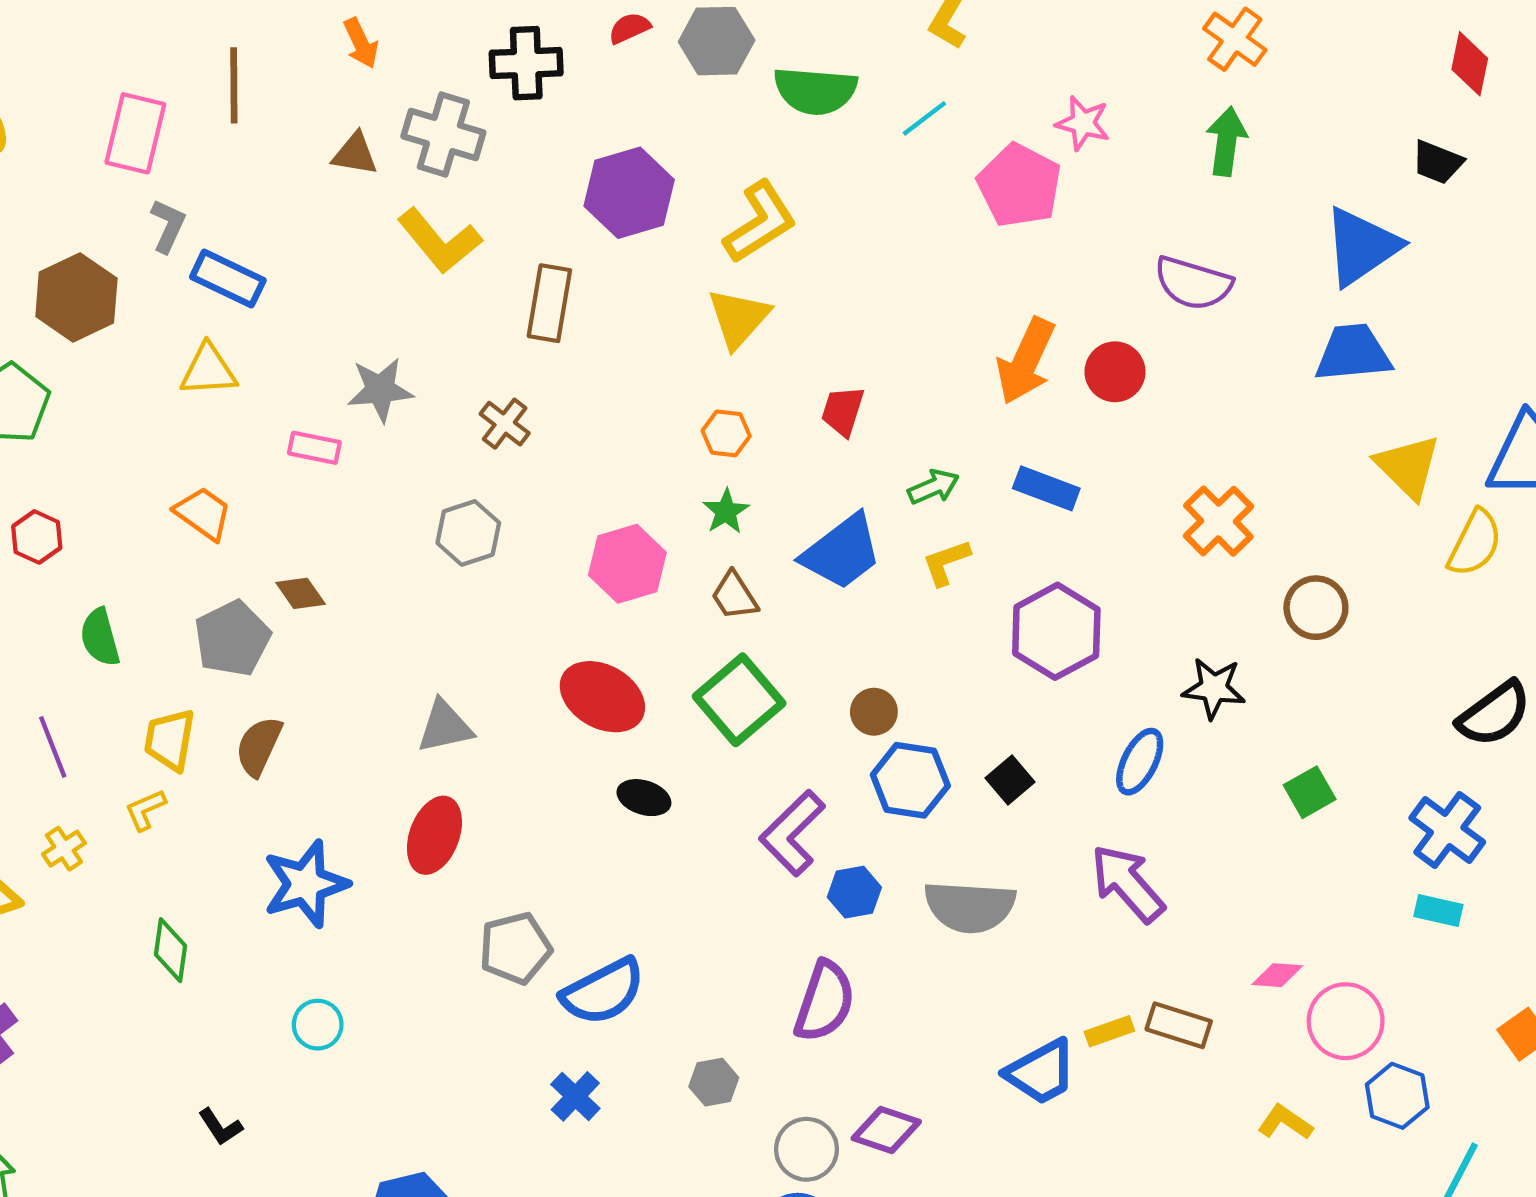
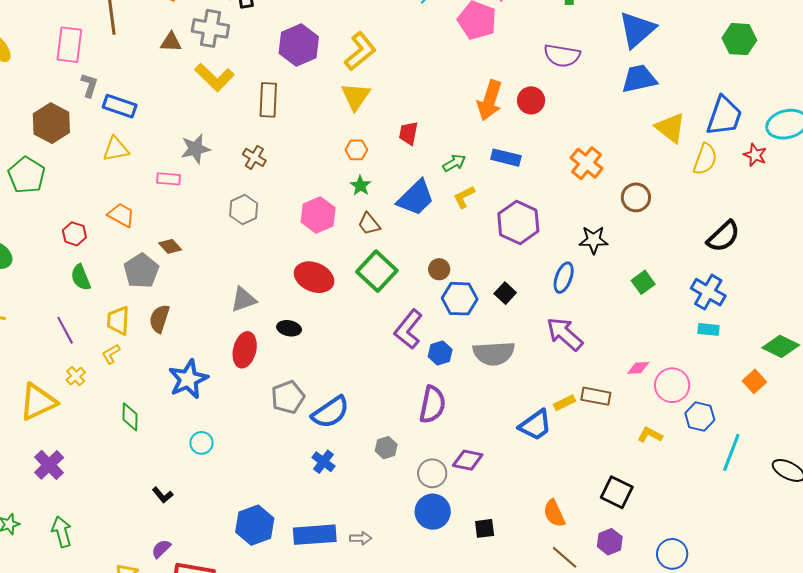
red hexagon: (37, 537) -> (74, 234), moved
black ellipse: (644, 798) -> (289, 328), moved

